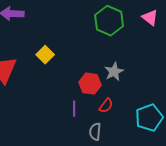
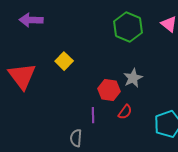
gray semicircle: (95, 132) -> (76, 138), moved

